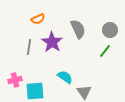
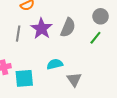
gray semicircle: (78, 29) -> (68, 28), moved, turned 48
cyan semicircle: (65, 77) -> (55, 64), turned -49

